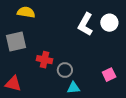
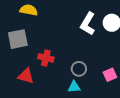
gray circle: (65, 70) -> (79, 69), moved
red triangle: (13, 84) -> (26, 76), moved

